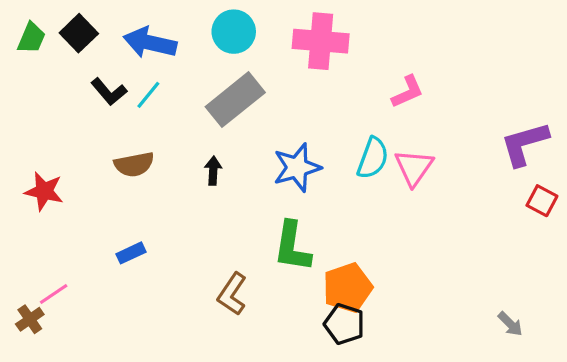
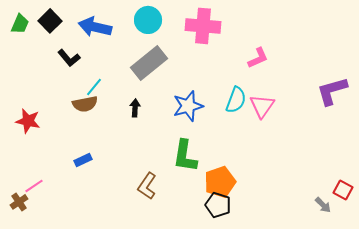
cyan line: (148, 95) -> (94, 87), moved
red square: (542, 201) -> (343, 190), moved

